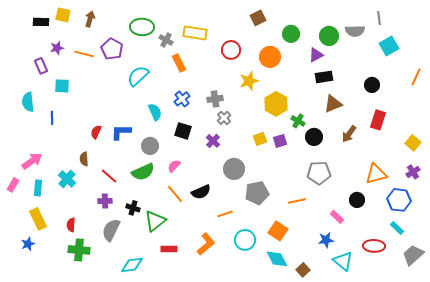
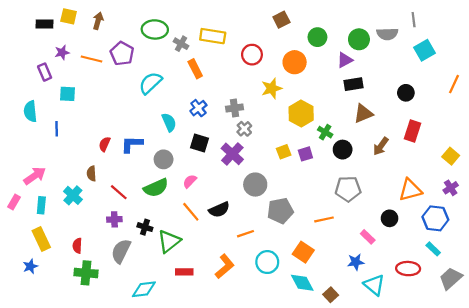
purple cross: (213, 141) -> (232, 154), size x1.5

